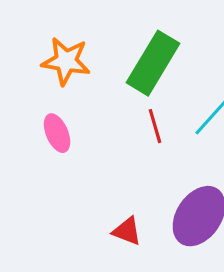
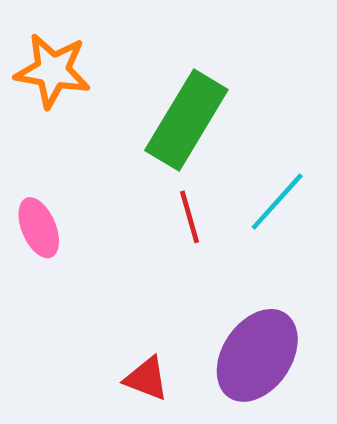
orange star: (66, 61) -> (53, 71), moved

